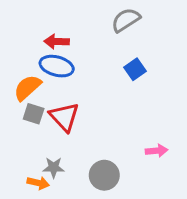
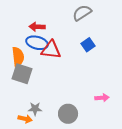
orange semicircle: (27, 88) -> (18, 57), turned 126
gray square: (34, 114) -> (22, 74), size x1.5
red triangle: (64, 117) -> (51, 50), moved, turned -40

